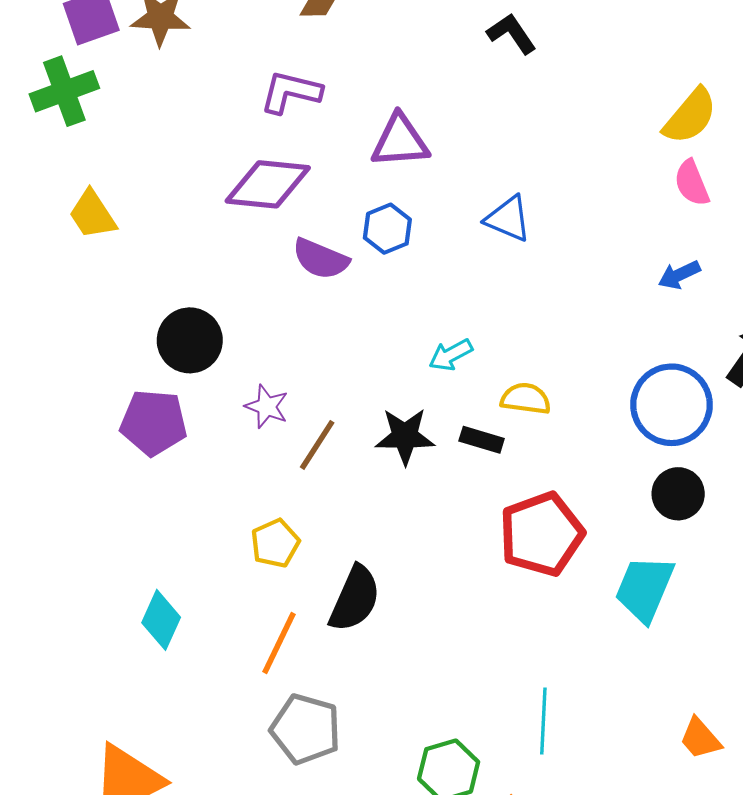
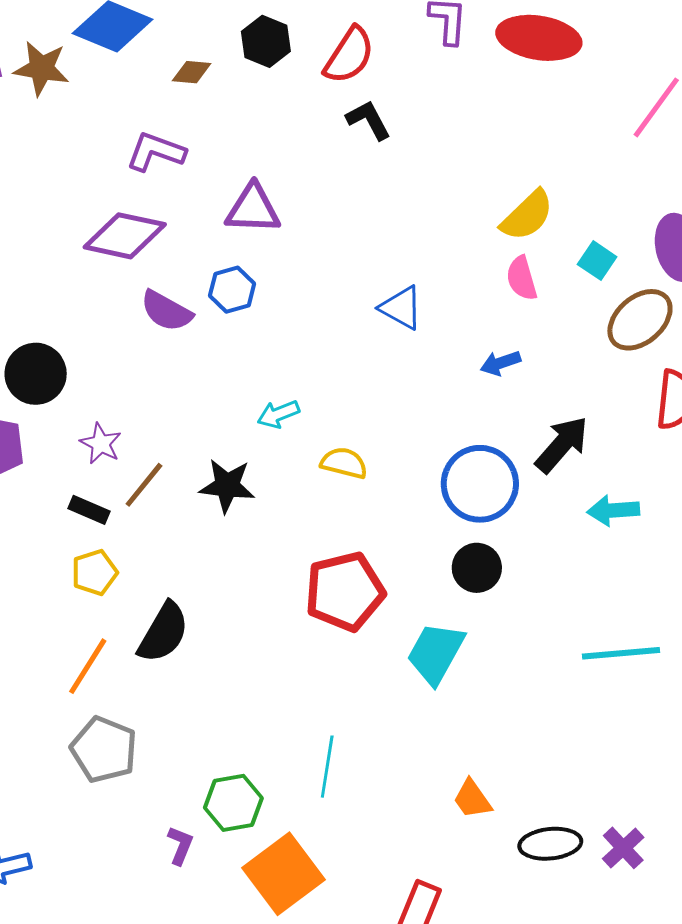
blue triangle: (508, 219) -> (401, 308), moved
black rectangle: (482, 440) -> (89, 510), moved

